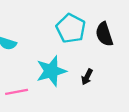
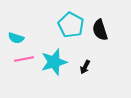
pink line: (17, 92) -> (24, 59), moved

